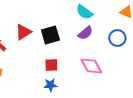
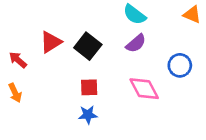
black square: (50, 35) -> (88, 46), turned -36
blue circle: (117, 38) -> (180, 65), moved

